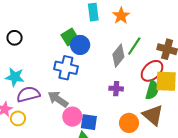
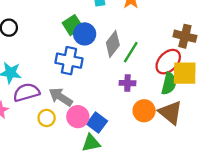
green line: (134, 46) -> (131, 52), moved
gray diamond: (118, 56) -> (113, 44), moved
yellow circle: (18, 118) -> (47, 118), moved
blue square: (89, 122) -> (97, 123), turned 30
orange circle: (129, 123) -> (144, 111), moved

